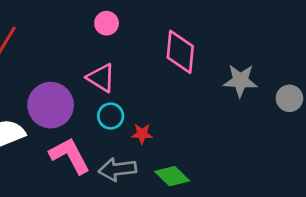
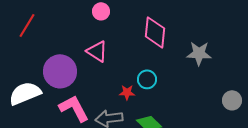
gray circle: (289, 98) -> (232, 100), moved
cyan circle: (111, 116) -> (147, 79), moved

